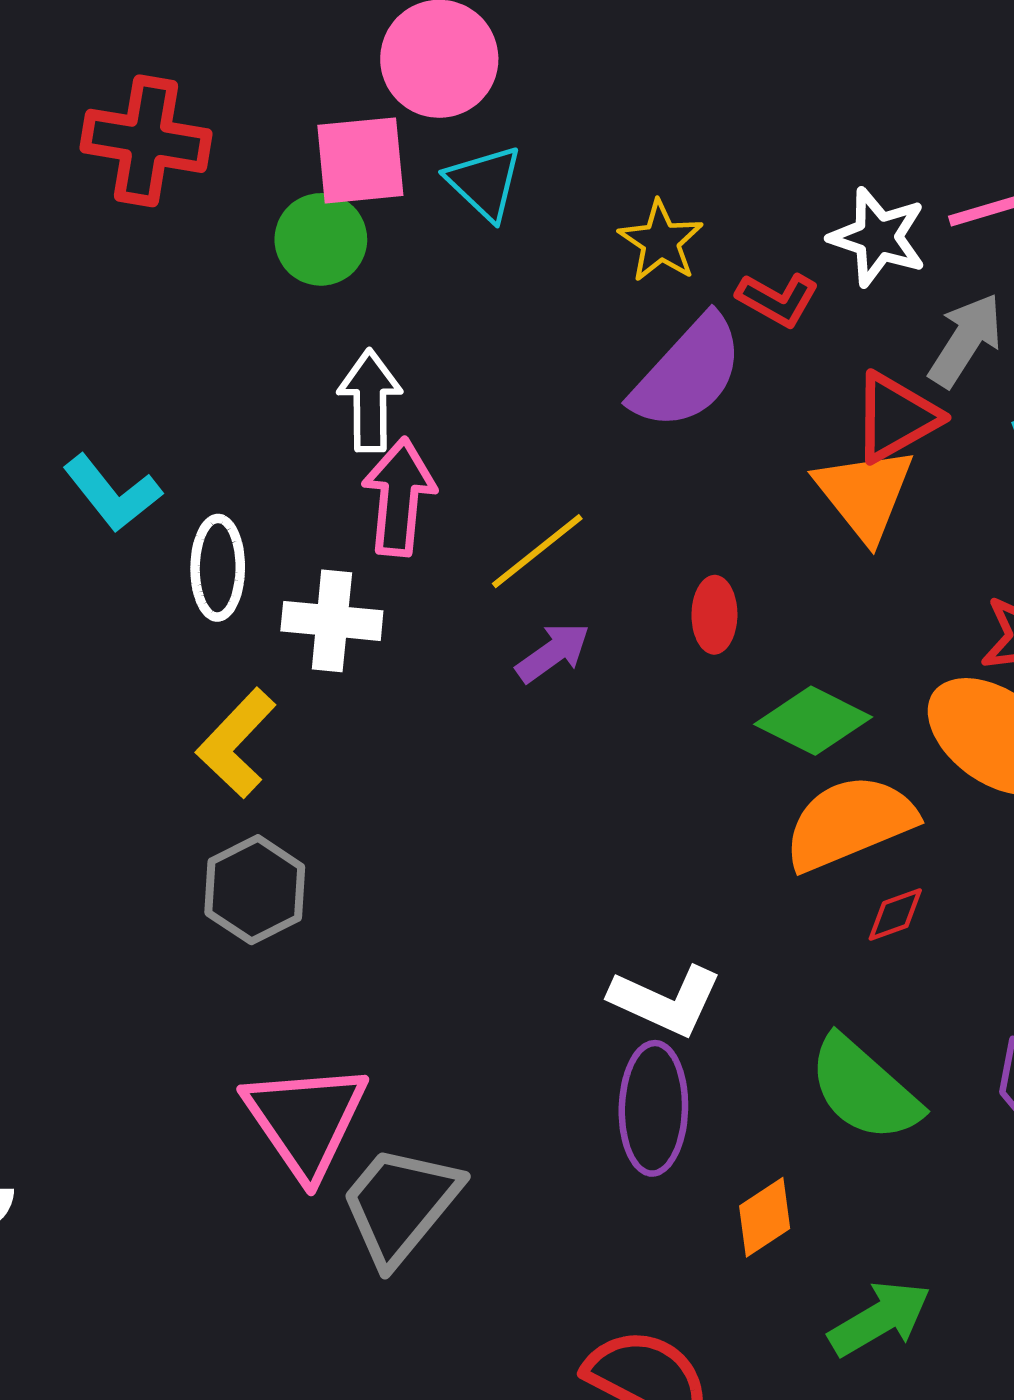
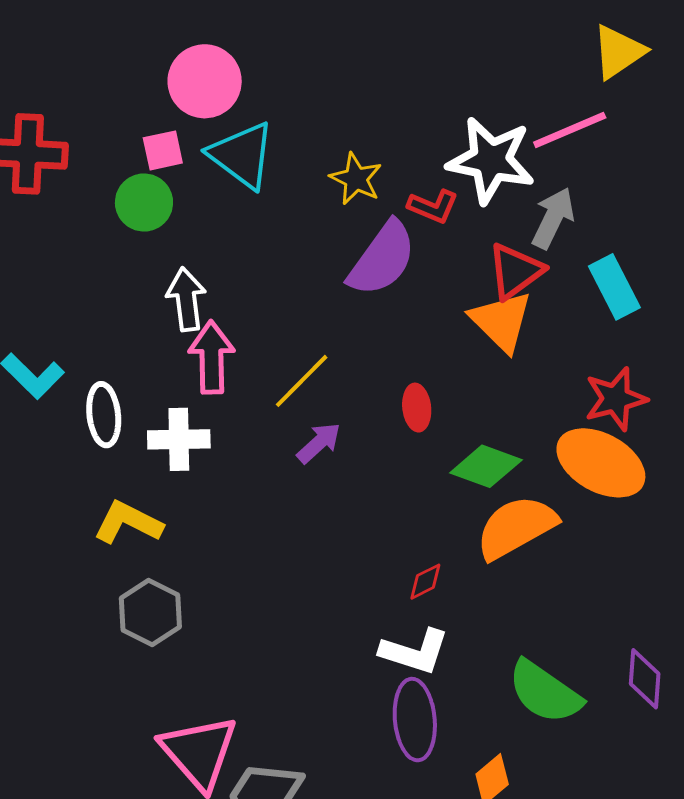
pink square: (360, 160) -> (163, 150), size x0.7
cyan triangle: (485, 183) -> (242, 155), size x1.4
white star: (878, 237) -> (491, 160), size x1.4
yellow L-shape: (236, 743) -> (128, 523), turned 80
red diamond: (895, 914) -> (425, 582), moved

